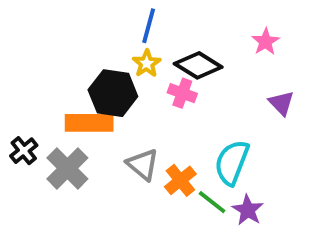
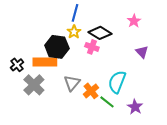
black cross: (24, 151) -> (17, 65), moved
gray triangle: (143, 164) -> (72, 83), turned 30
purple star: (248, 210) -> (135, 107), moved

